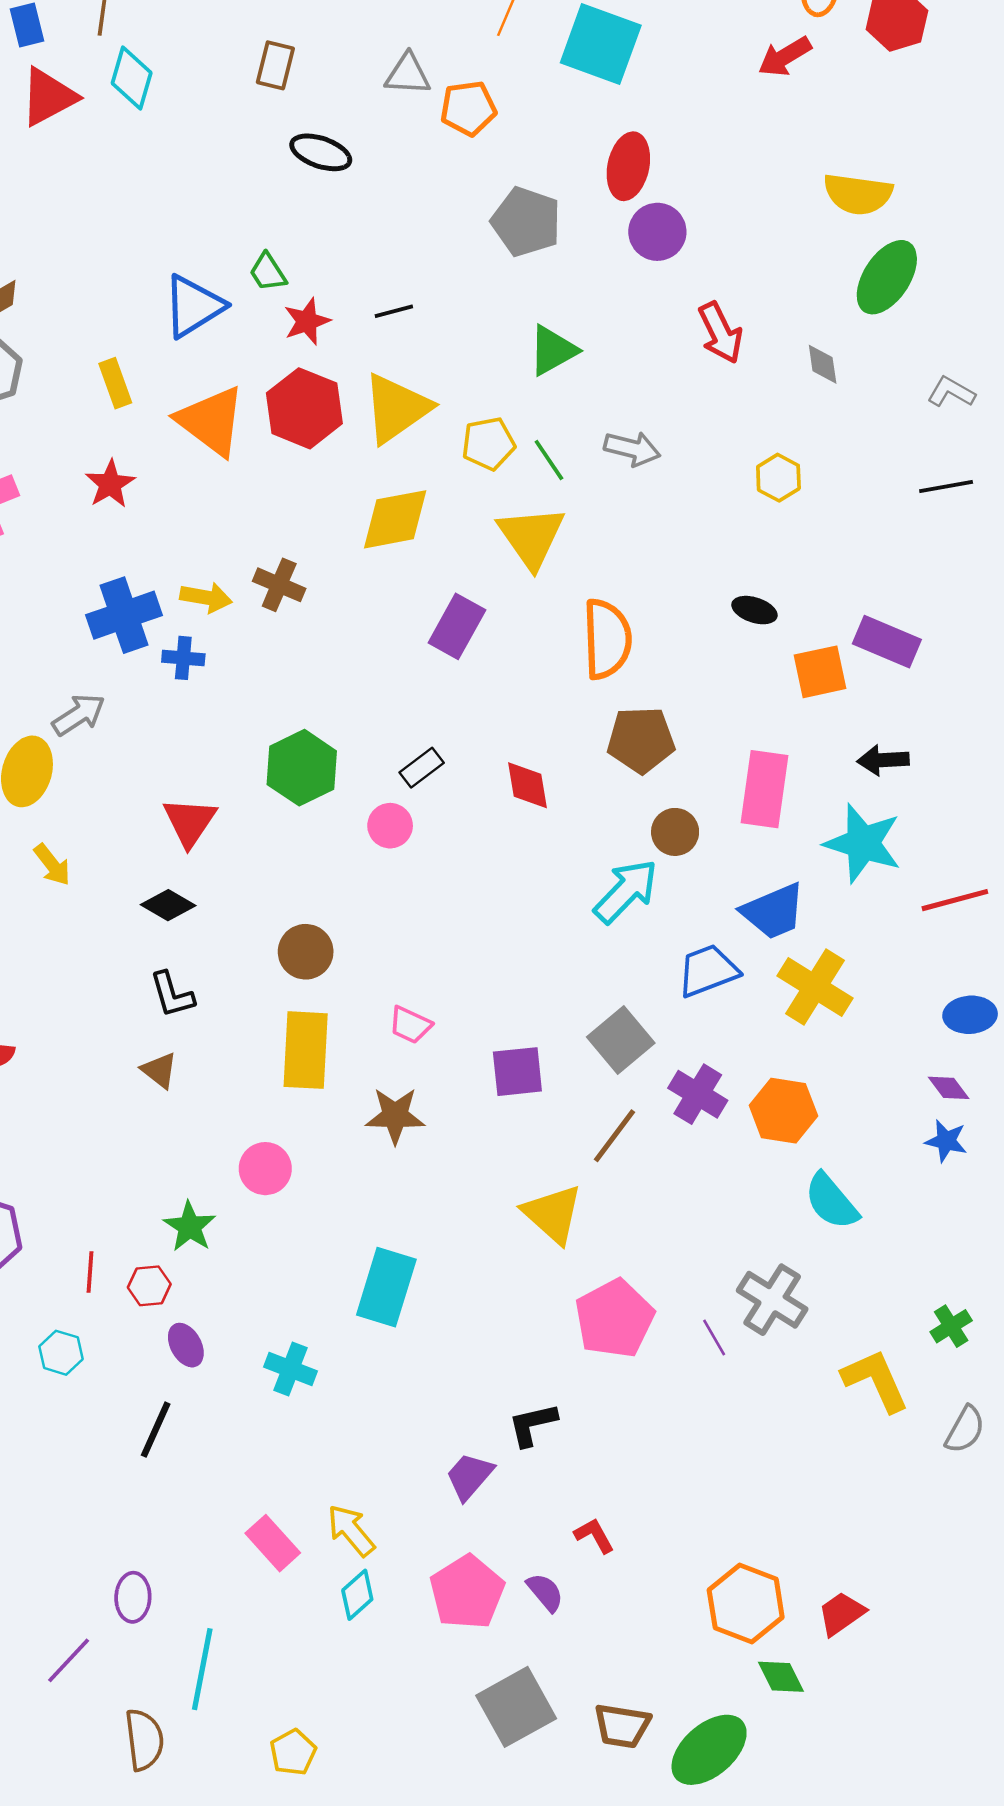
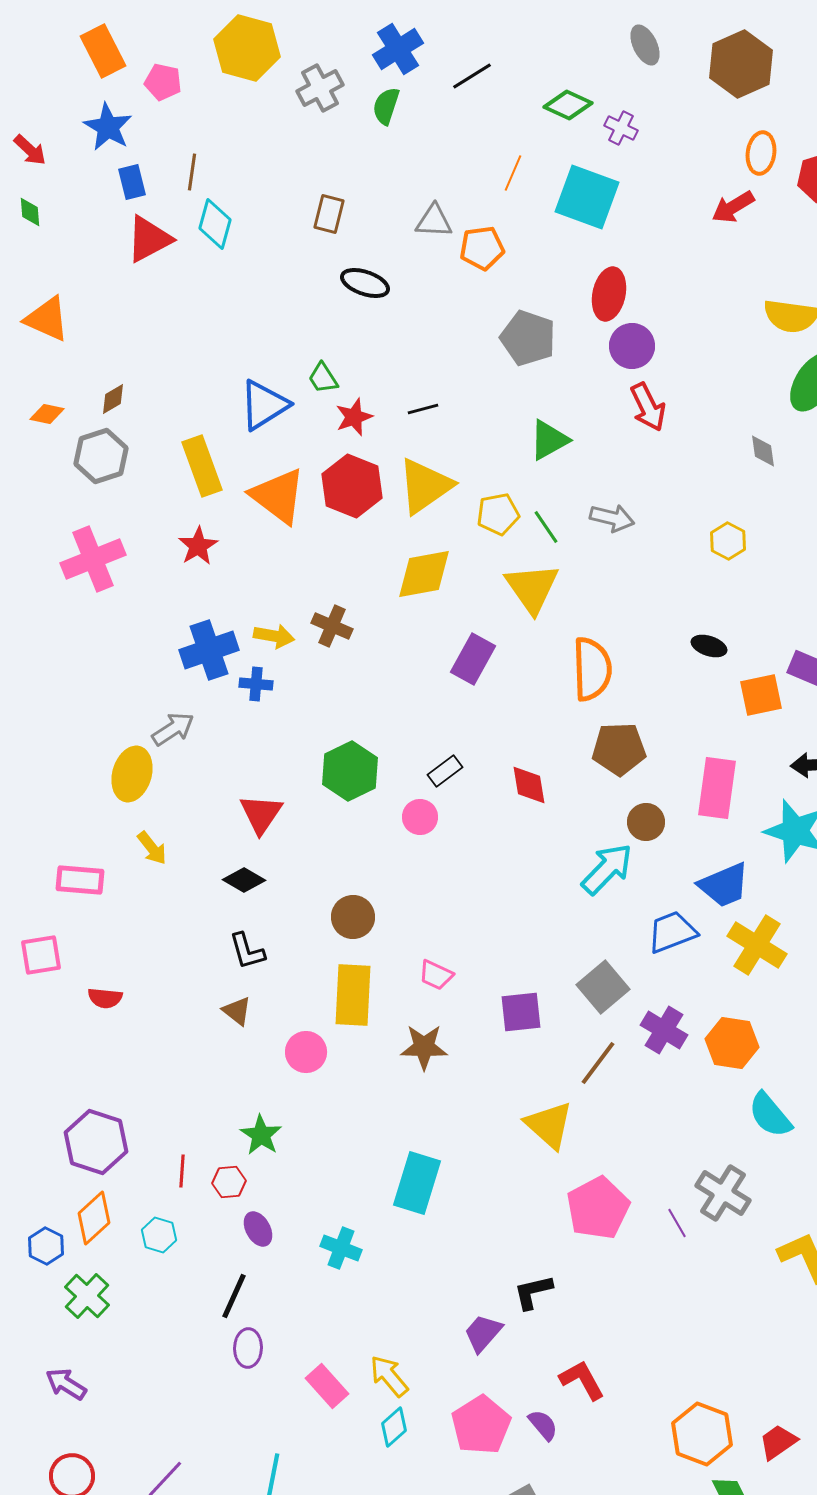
red arrow: (720, 333) -> (648, 407), moved
yellow rectangle: (115, 383) -> (202, 466), size x1.5
pink circle: (265, 1169) -> (306, 1052), moved
red L-shape: (594, 1535) -> (582, 1380), size x1.4
purple ellipse: (133, 1597) -> (248, 1348), moved

